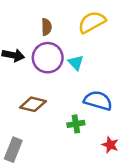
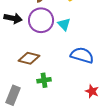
green cross: (76, 124) -> (44, 80), moved

